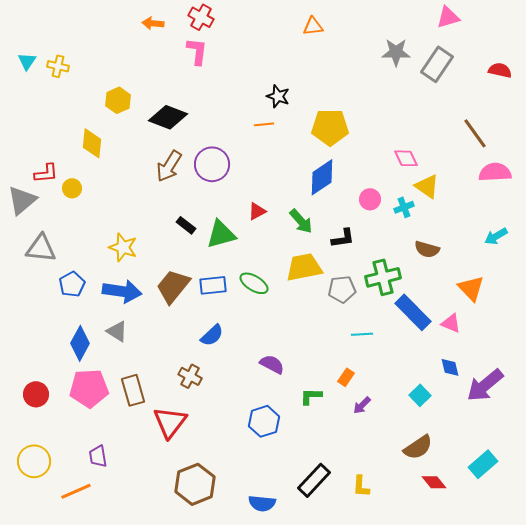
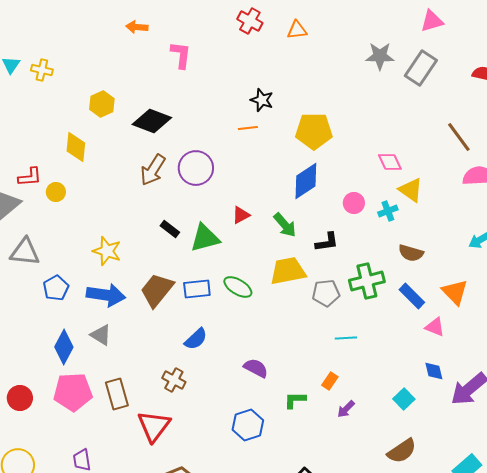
red cross: (201, 17) -> (250, 21), moved
blue rectangle: (413, 312) -> (412, 296), moved, size x0.7

